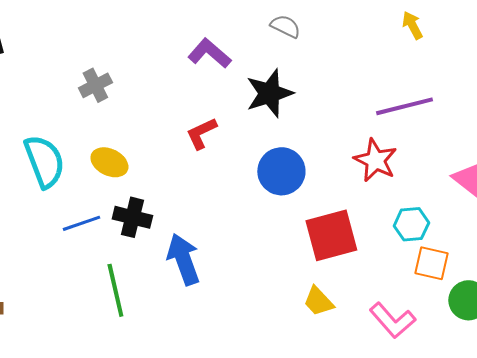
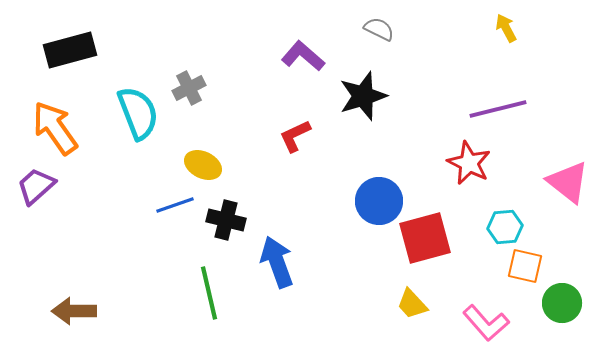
cyan semicircle: (44, 161) -> (138, 113), moved
blue circle: (281, 171) -> (379, 201), moved
blue line: (81, 223) -> (175, 205), moved

